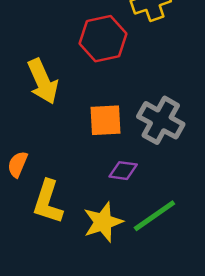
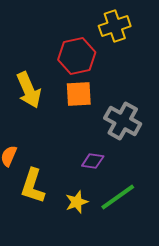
orange square: (106, 120) -> (79, 94), moved
yellow star: (103, 222) -> (77, 202), size x0.7

